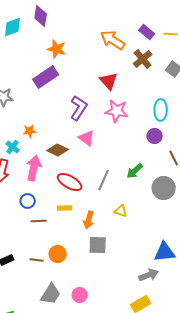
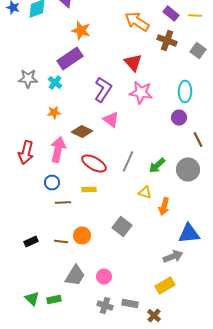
brown cross: (143, 59) -> (167, 40), turned -30
cyan cross: (13, 147) -> (55, 82), moved
green arrow: (135, 171) -> (157, 166), moved
orange arrow: (89, 220) -> (164, 206), moved
gray square: (98, 245) -> (122, 226), turned 36

